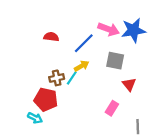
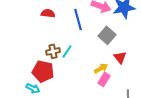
blue line: (84, 43) -> (78, 19), turned -60
gray square: (115, 61) -> (107, 35), turned 30
yellow arrow: (82, 66) -> (101, 68), moved

